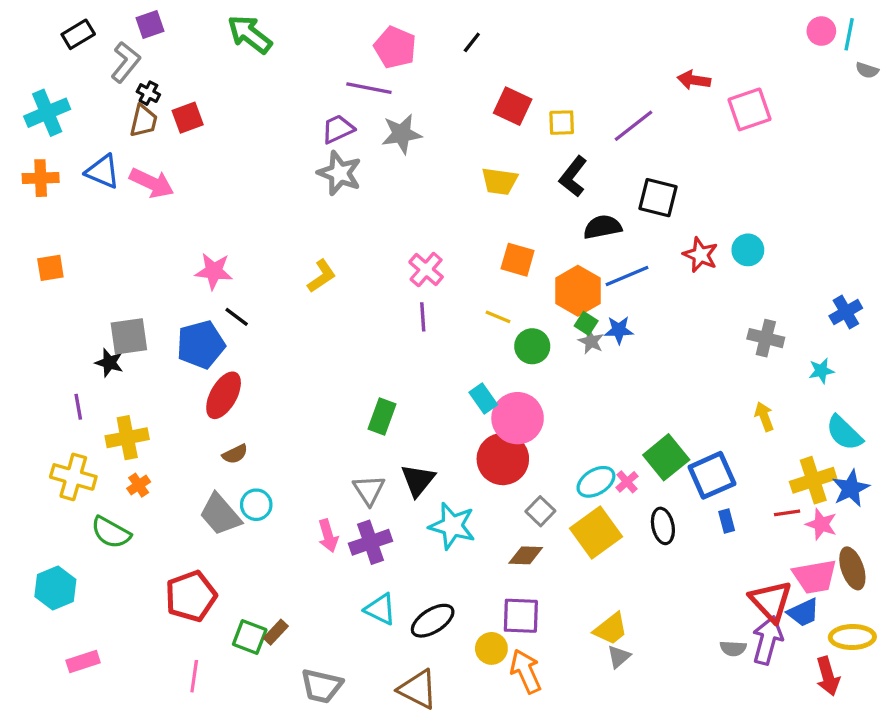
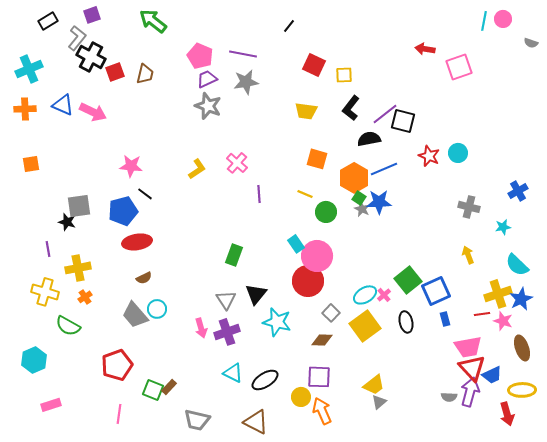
cyan line: (849, 34) -> (484, 21), moved
pink pentagon: (395, 47) -> (200, 56), moved
purple line: (369, 88) -> (243, 54), moved
black cross: (148, 93) -> (91, 57), size x2.0
brown trapezoid: (144, 121) -> (145, 74), moved
purple line: (634, 126) -> (385, 114), moved
pink cross: (426, 270) -> (237, 163), moved
blue star: (619, 330) -> (379, 202), size x1.4
red ellipse: (224, 395) -> (137, 242), turned 52
pink trapezoid: (815, 577) -> (468, 347), moved

